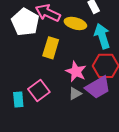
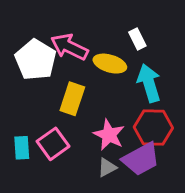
pink square: (39, 90) -> (53, 144), moved
cyan rectangle: (18, 100) -> (22, 148), moved

